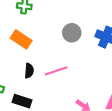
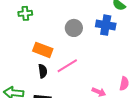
orange rectangle: (21, 39) -> (43, 50), moved

